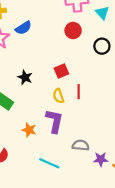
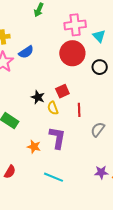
red circle: (73, 30) -> (72, 53), size x1.6
black star: (25, 77) -> (38, 97), moved
yellow semicircle: (58, 96) -> (53, 108), moved
gray semicircle: (81, 145) -> (98, 129), moved, turned -56

